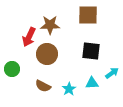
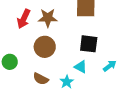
red arrow: (29, 37) -> (24, 19), moved
cyan triangle: (92, 83) -> (81, 67), moved, turned 32

